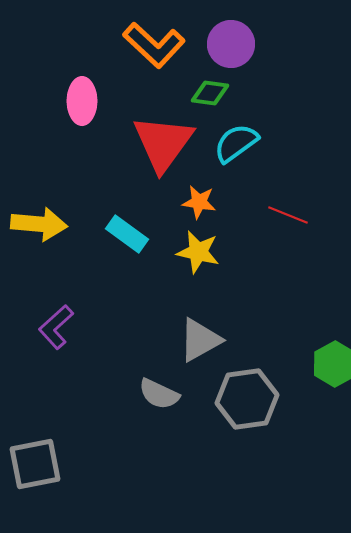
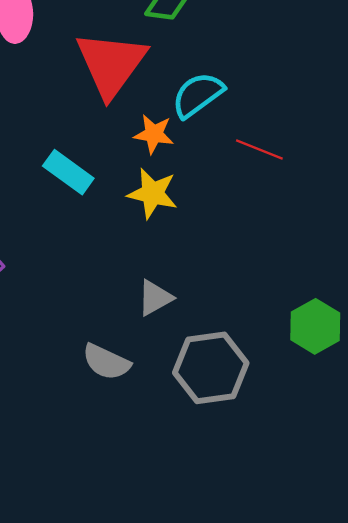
cyan semicircle: (236, 143) -> (198, 95), moved
gray triangle: (200, 340) -> (155, 298), size x0.7

